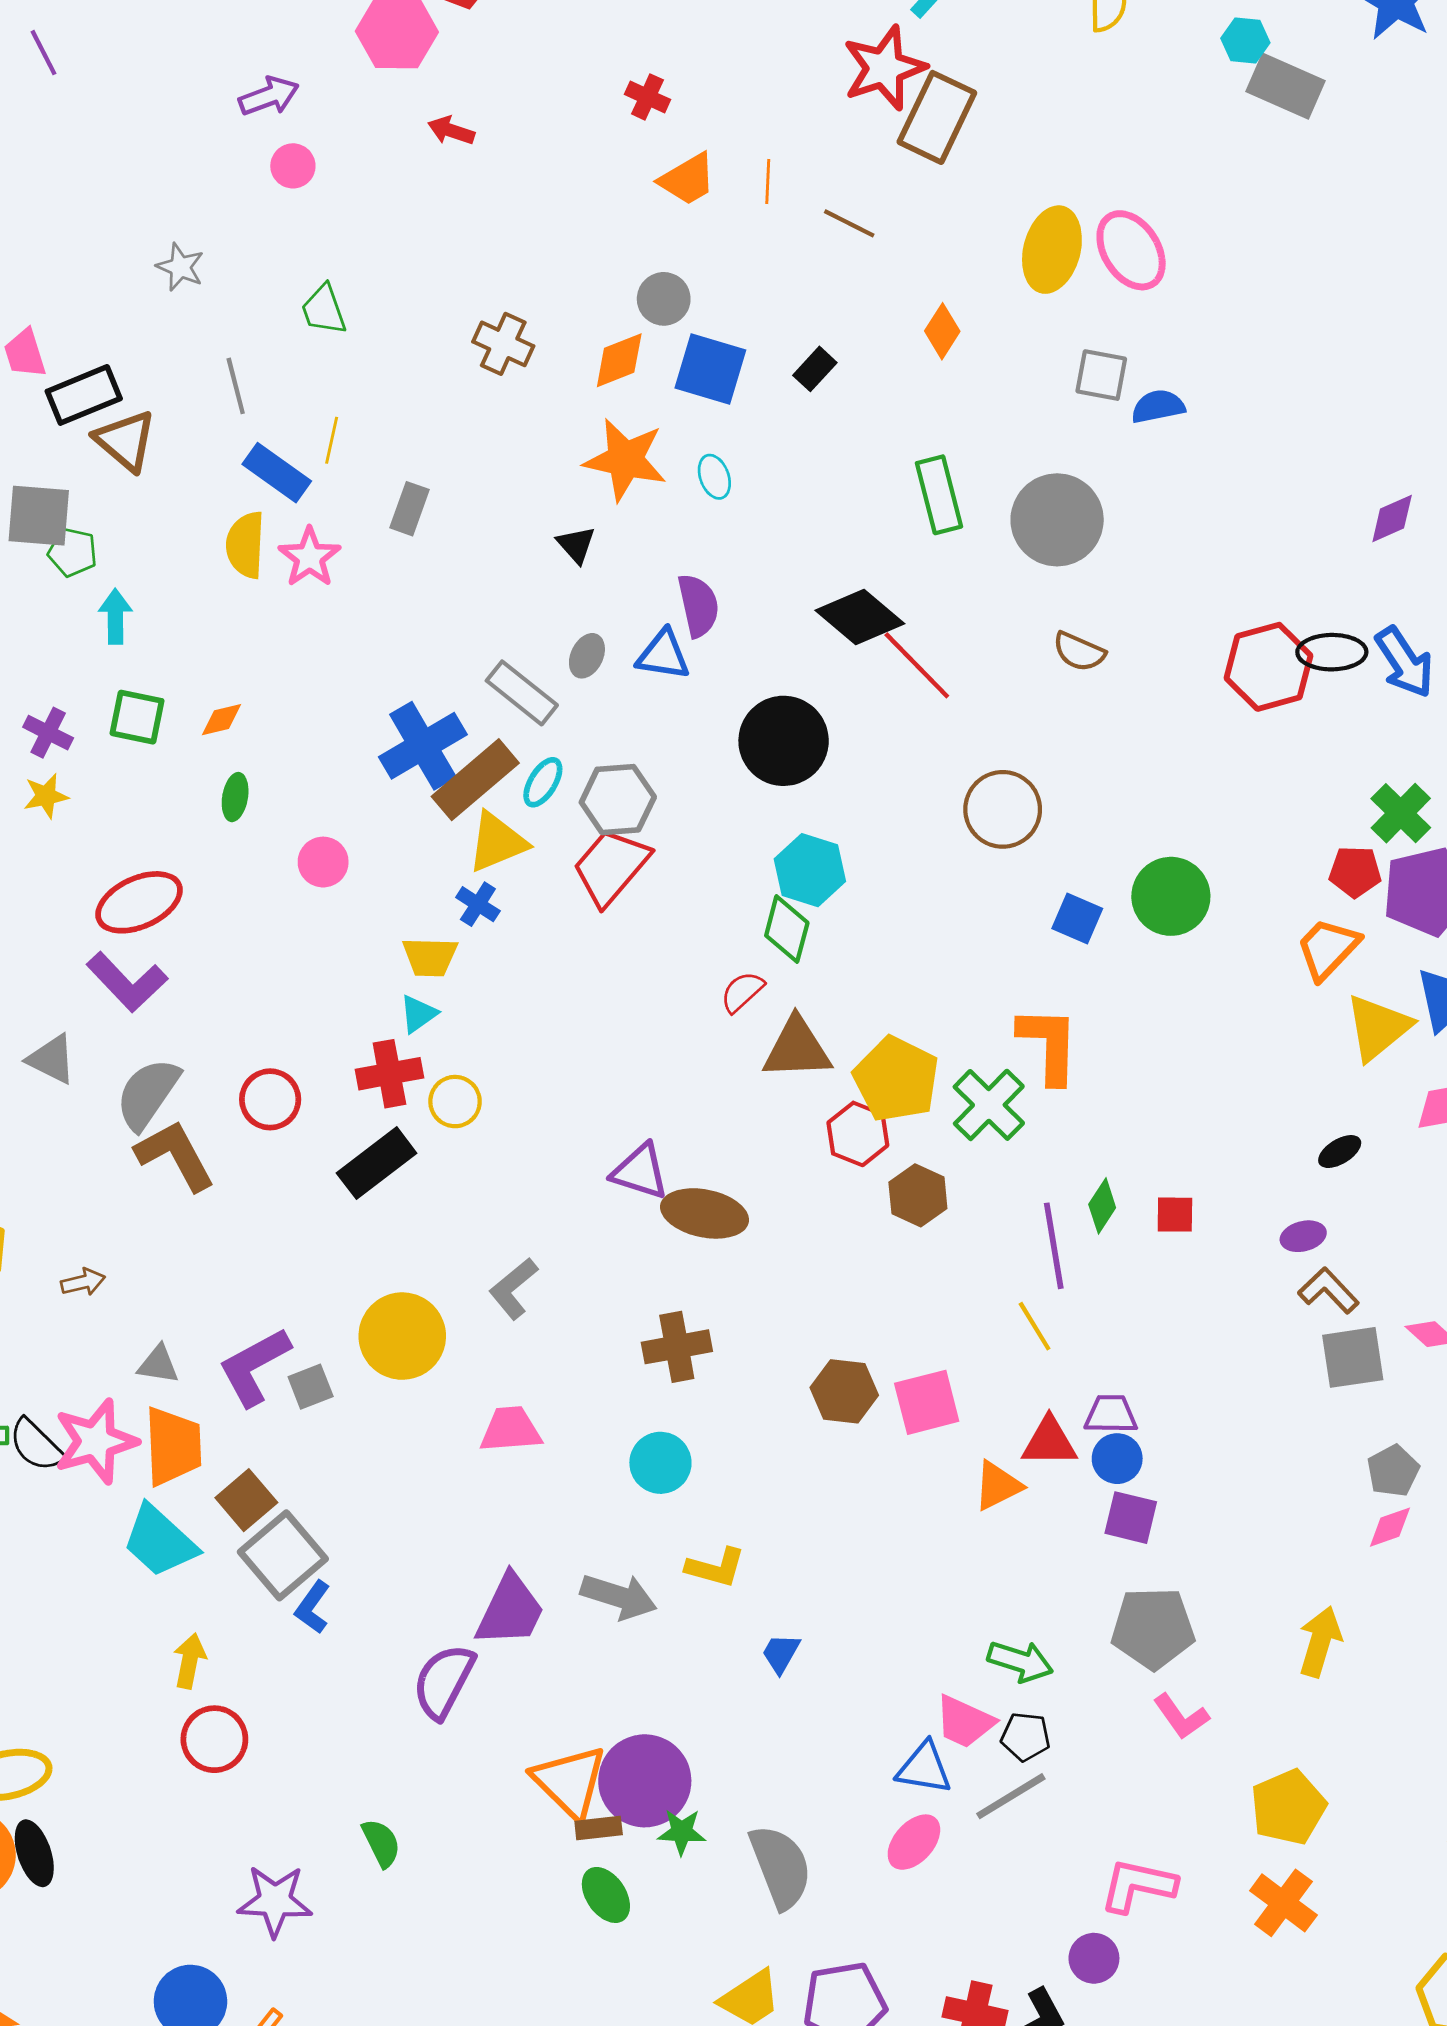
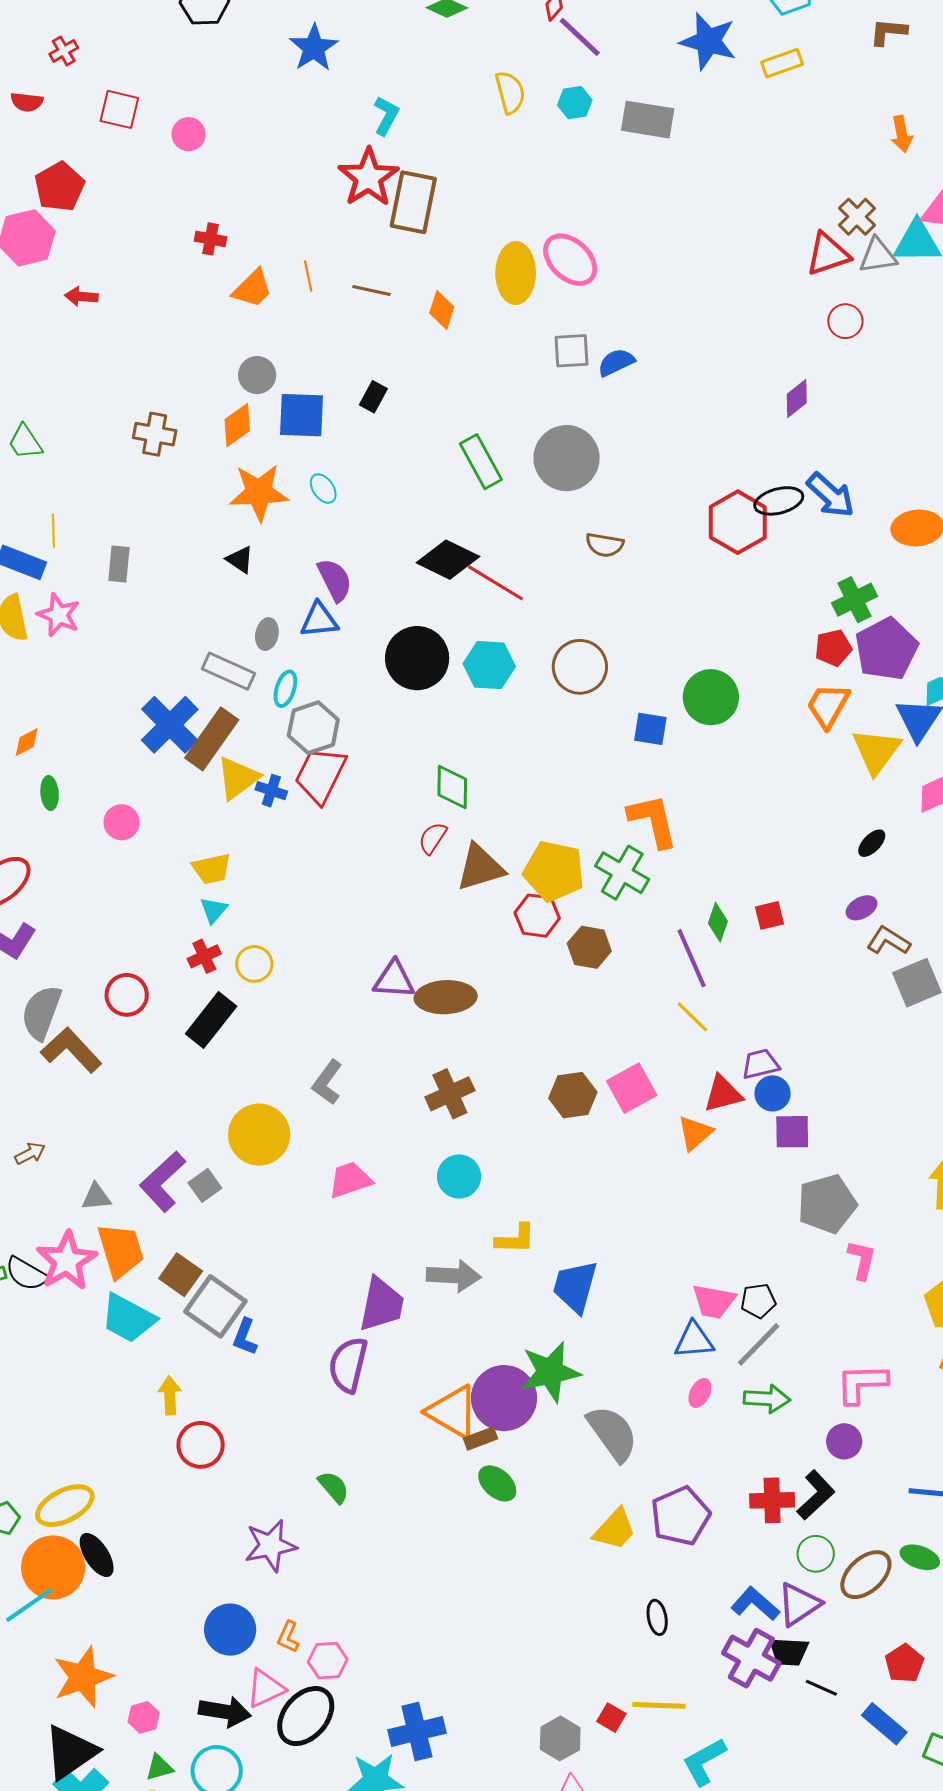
cyan hexagon: (1245, 41) -> (575, 103), moved
orange diamond: (942, 331) -> (442, 310), moved
cyan ellipse: (543, 782) -> (285, 689), moved
green cross: (1401, 813) -> (854, 600), turned 33
cyan hexagon: (810, 870) -> (489, 665), moved
blue cross: (478, 904) -> (271, 791), moved
red cross: (389, 1074) -> (204, 956), size x0.7
blue trapezoid: (781, 1653) -> (575, 1286), size x1.8
green arrow: (1020, 1661) -> (767, 1399), moved
pink L-shape: (1181, 1717) -> (862, 1260), turned -117
green star: (682, 1832) -> (550, 1372), moved, size x1.8
pink ellipse: (914, 1842) -> (700, 1393), size x0.7

